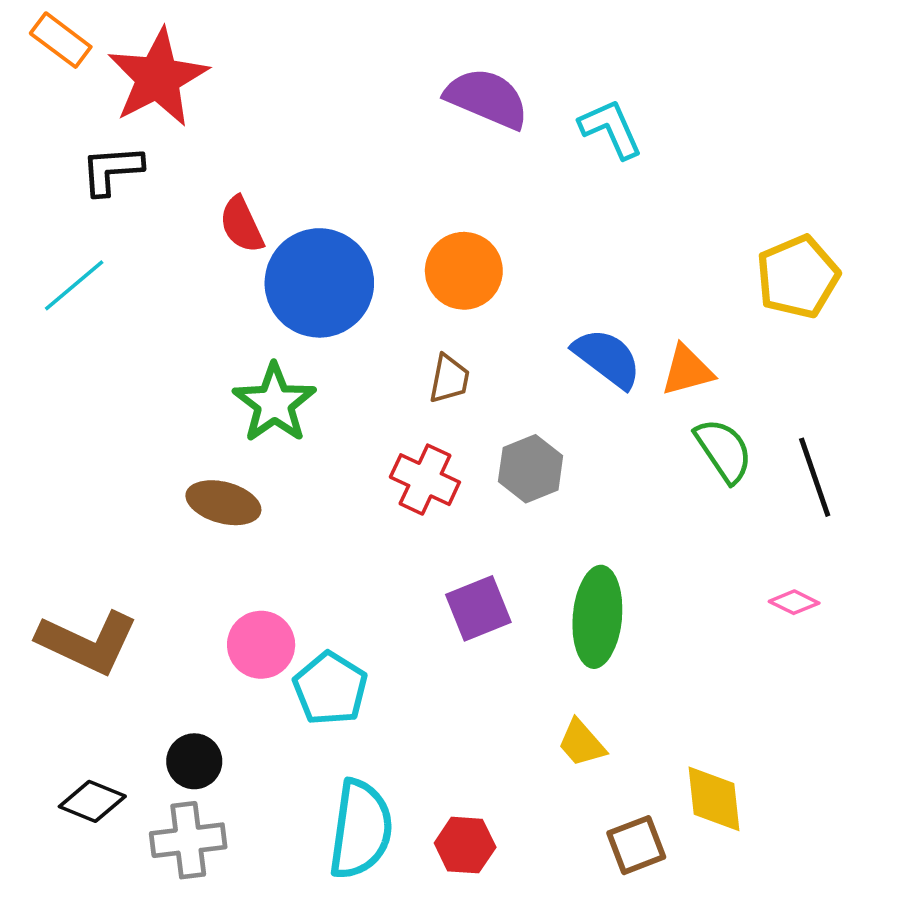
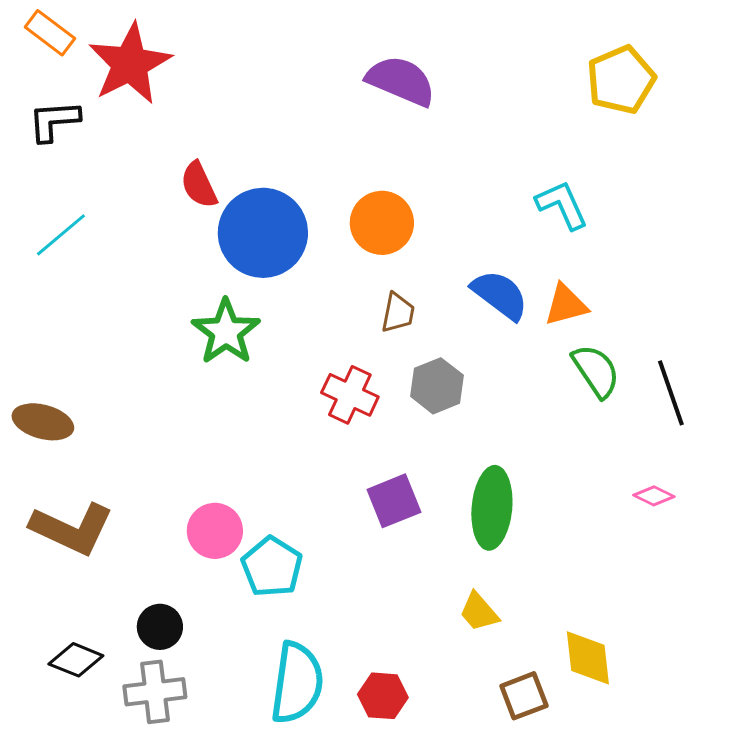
cyan L-shape: (611, 129) -> (562, 205), moved
black L-shape: (112, 170) -> (54, 121), moved
yellow pentagon: (798, 277) -> (621, 80), moved
brown trapezoid: (449, 379) -> (398, 313), moved
brown ellipse: (223, 503) -> (43, 422), moved

